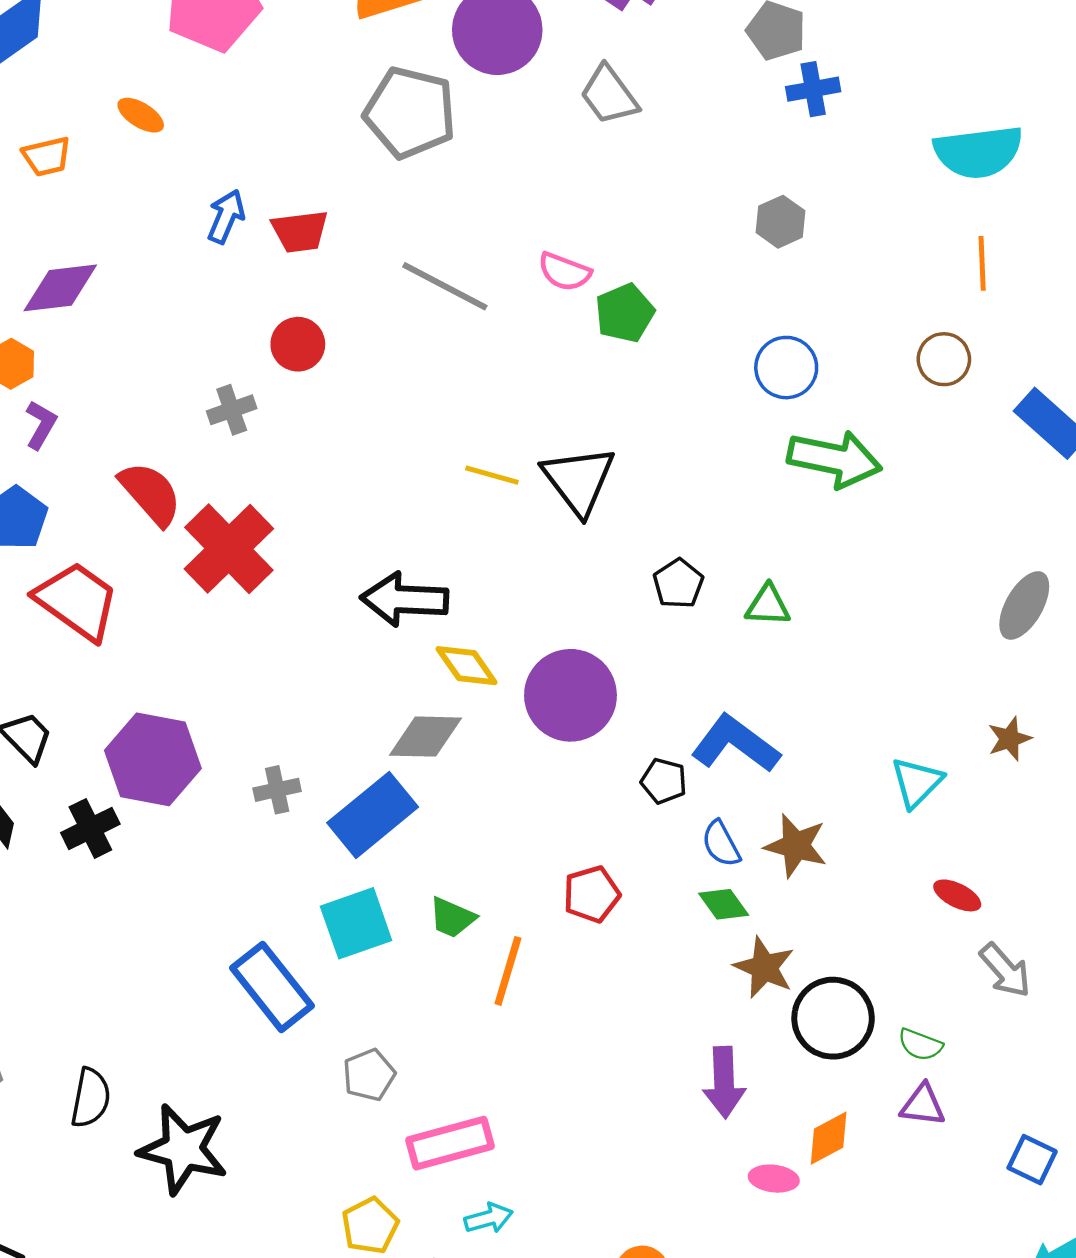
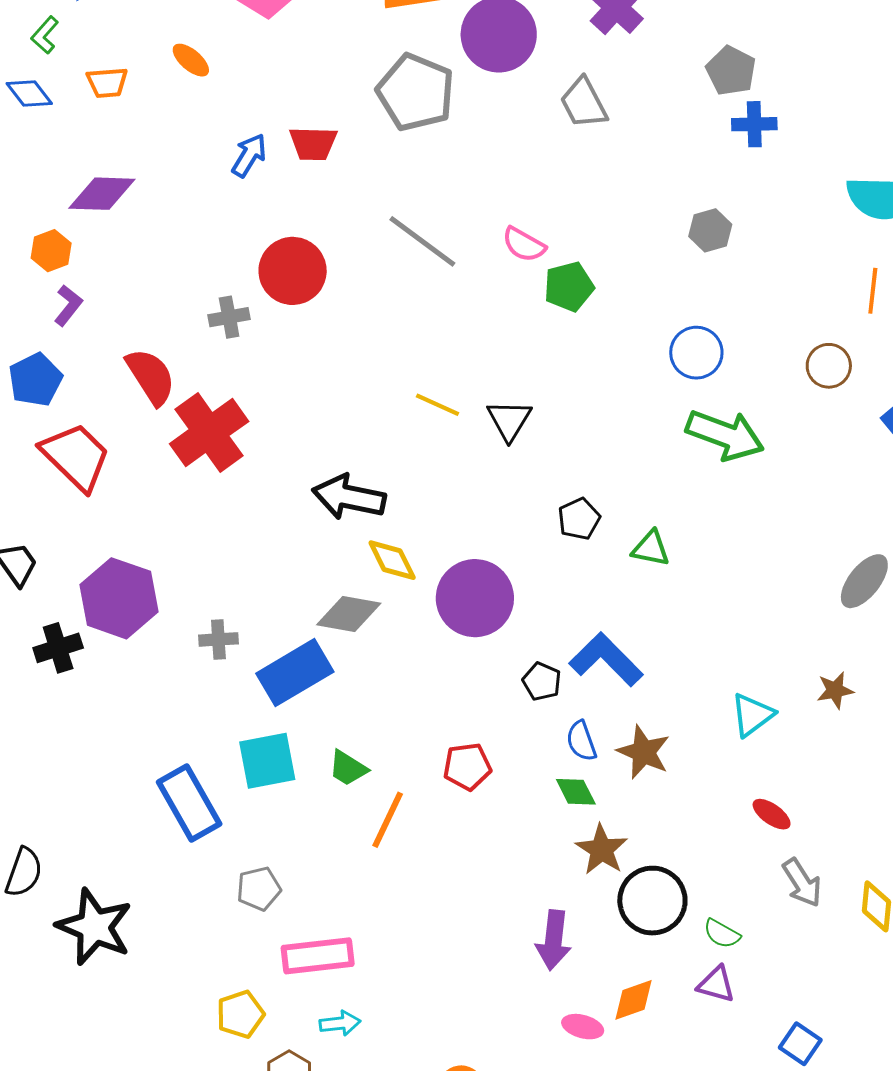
red trapezoid: (300, 231) -> (313, 144), moved
red circle: (298, 344) -> (293, 271), size x1.5
black triangle: (579, 480) -> (509, 420), size x0.7

